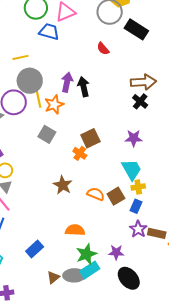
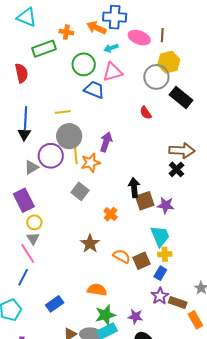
black arrow: (84, 87) -> (134, 188), moved
brown square: (90, 138) -> (145, 201), moved

